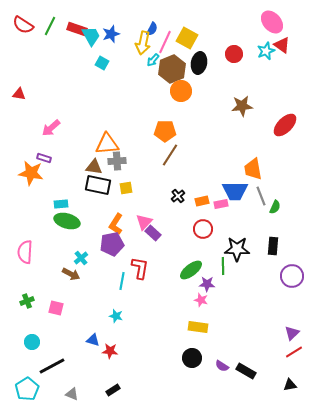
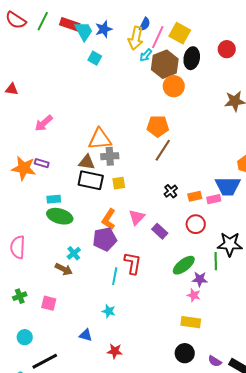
purple rectangle: (44, 158) -> (42, 163), moved
purple rectangle: (153, 233) -> (160, 231), moved
red star: (110, 351) -> (115, 351), moved

